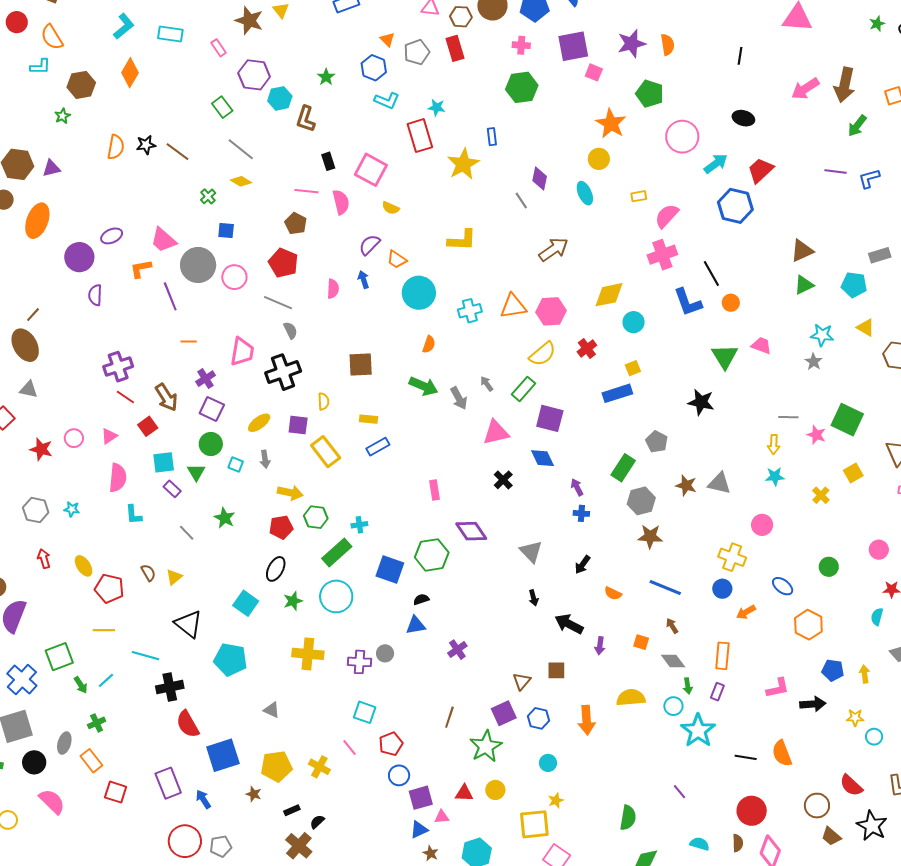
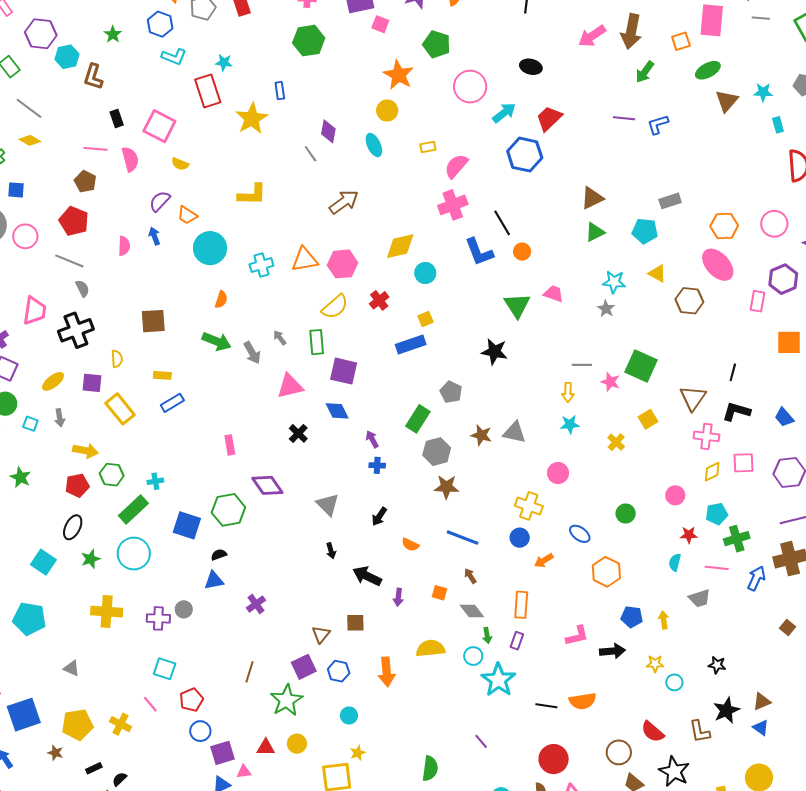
green rectangle: (523, 389) -> (317, 342), turned -45
orange semicircle: (782, 753) -> (583, 701), turned -76

